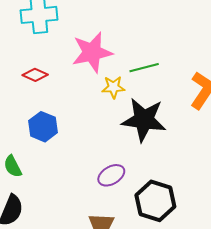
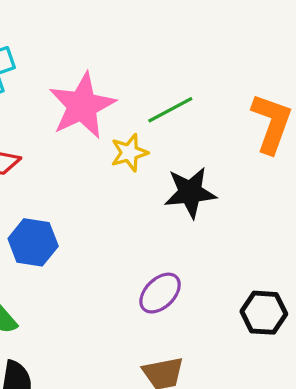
black star: (144, 120) -> (190, 192), size x0.7
black hexagon: (155, 201) -> (264, 313), moved, size x0.7

